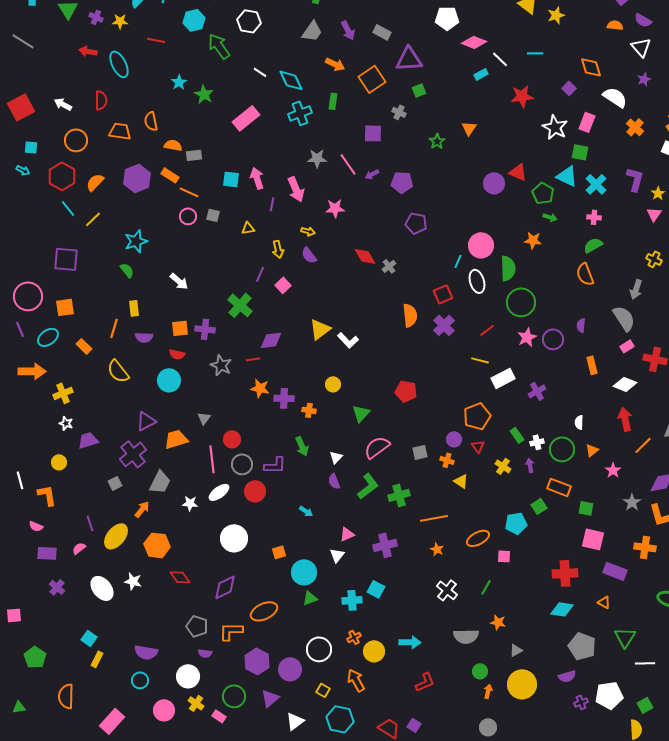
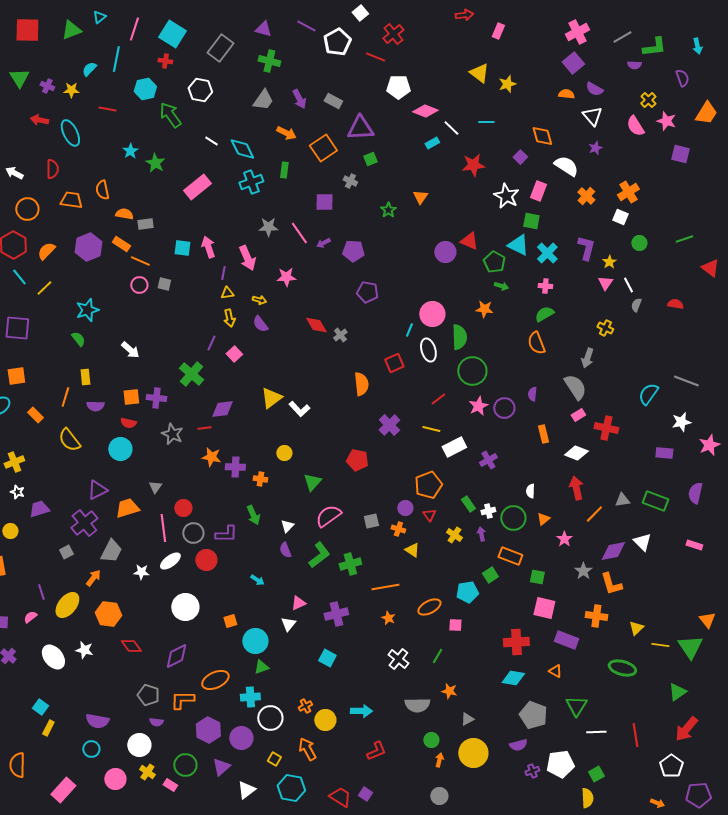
yellow triangle: (248, 228) -> (227, 293), moved
purple cross: (444, 325) -> (389, 425), moved
cyan cross: (352, 600) -> (250, 697), moved

